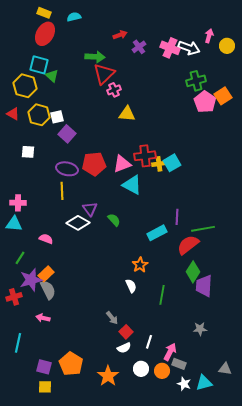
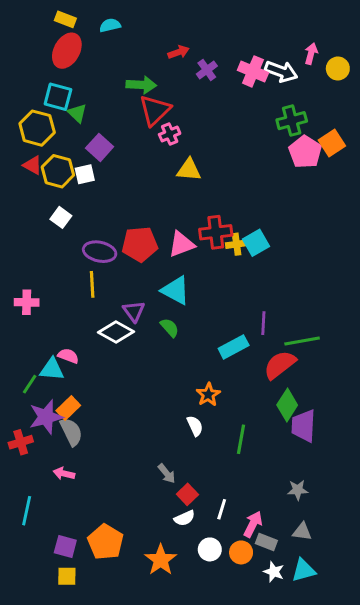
red triangle: (13, 114) -> (33, 165), moved
purple square: (67, 134) -> (100, 147), moved
white square: (28, 152) -> (61, 217), moved, turned 32
cyan triangle: (132, 185) -> (176, 290), moved
cyan triangle: (14, 224) -> (52, 369), moved
gray triangle: (225, 369) -> (302, 532), moved

